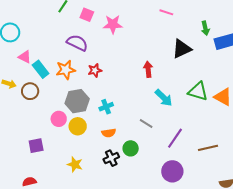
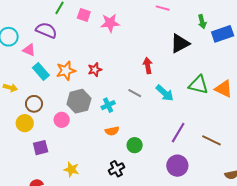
purple semicircle: (77, 43) -> (46, 30), moved
pink triangle: (25, 57) -> (29, 50), moved
brown circle: (30, 91) -> (34, 104), moved
gray line: (146, 124) -> (135, 93), moved
yellow circle: (78, 126) -> (25, 123), moved
brown line: (208, 148) -> (211, 140), turned 42
black cross: (111, 158) -> (116, 169), moved
yellow star: (75, 164) -> (71, 169), moved

